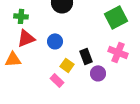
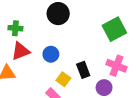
purple circle: (98, 73) -> (104, 88), moved

